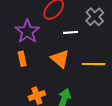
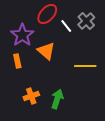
white line: (71, 32) -> (66, 26), moved, turned 56
orange triangle: (60, 59) -> (46, 51), moved

